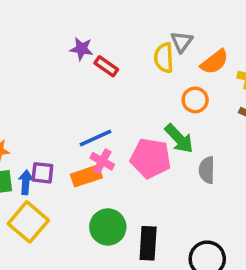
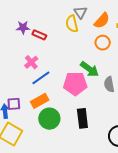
orange circle: (195, 100) -> (103, 43), moved
pink cross: (102, 161) -> (31, 62), moved, turned 32
green circle: (108, 227) -> (49, 119), moved
black rectangle: (148, 243) -> (82, 118), moved

